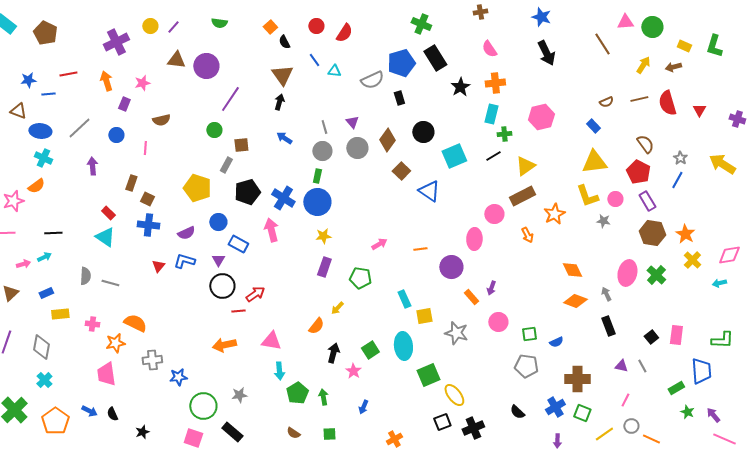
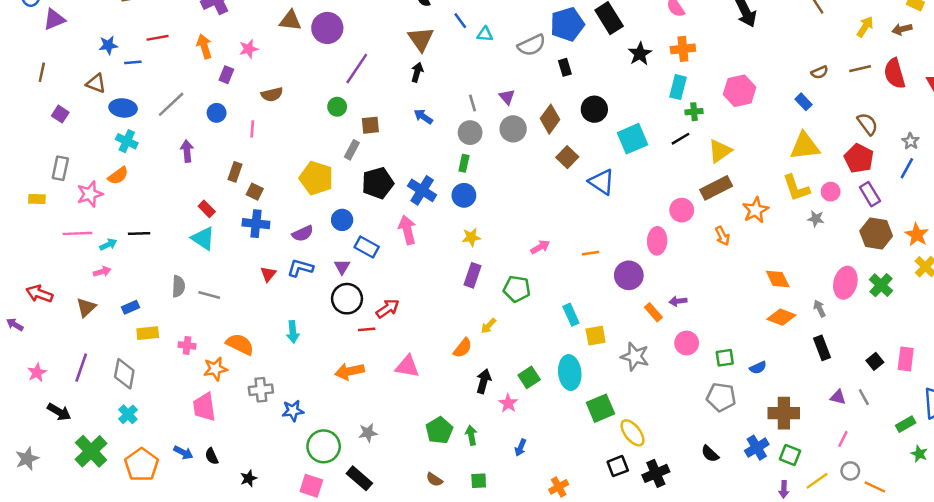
blue circle: (317, 202) -> (464, 195), size x0.7
cyan arrow: (44, 257) -> (108, 245), moved
purple arrow: (491, 288) -> (678, 301), turned 64
cyan arrow: (279, 371) -> (293, 332), moved
purple arrow: (557, 441) -> (784, 489), moved

